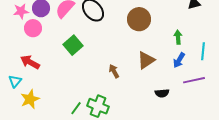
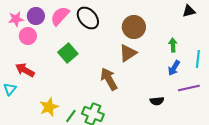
brown triangle: (146, 60) -> (128, 53), moved
brown arrow: (114, 71) -> (109, 79), size x1.6
yellow star: (30, 99) -> (49, 107), moved

